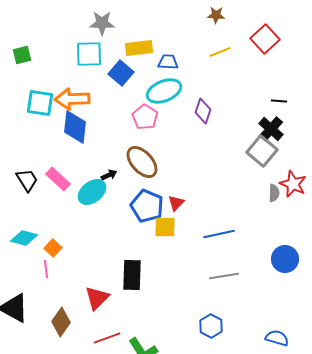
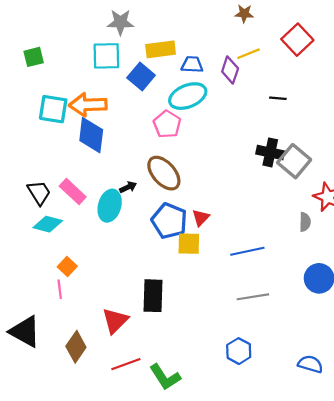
black line: (279, 101) -> (278, 98), moved
purple diamond: (203, 111) -> (230, 70), moved
black cross: (271, 129) -> (270, 152), moved, turned -30
cyan ellipse: (92, 192) -> (110, 206), turned -36
gray semicircle: (274, 193) -> (305, 222), moved
cyan diamond: (24, 238) -> (48, 224), moved

